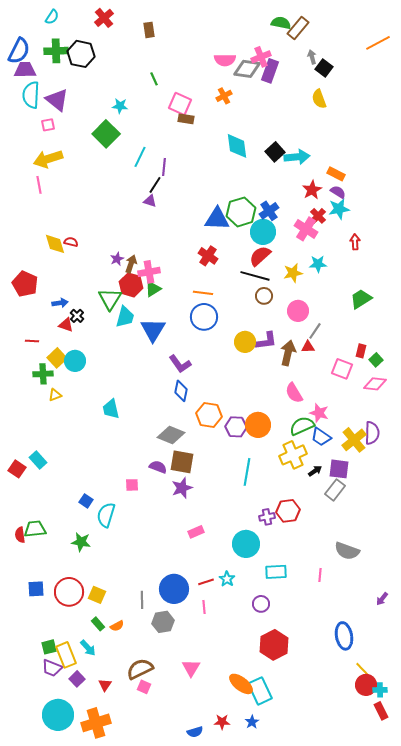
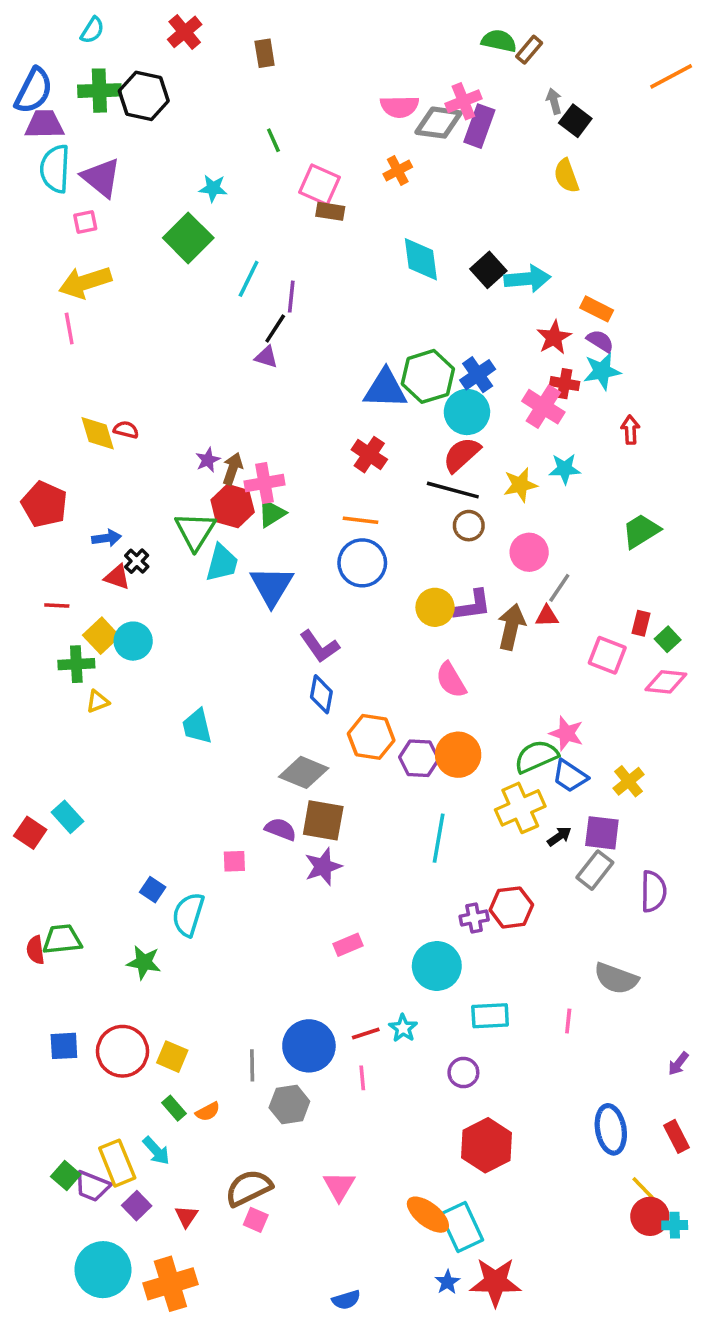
brown rectangle: (298, 28) -> (529, 50), size x0.7
red cross: (318, 216) -> (565, 384), turned -35
pink semicircle: (294, 393) -> (451, 680), moved
purple semicircle: (372, 433) -> (653, 891), moved
yellow cross: (354, 440) -> (629, 781), size x0.7
green square: (49, 647) -> (66, 1176), moved, turned -35
red rectangle: (381, 711) -> (677, 1136), moved
red star: (222, 722) -> (495, 1282), moved, size x1.8

